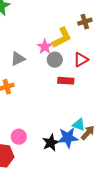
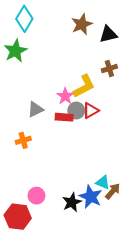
red triangle: (81, 60) -> (91, 111), moved
red rectangle: (66, 81) -> (64, 117), moved
blue star: (68, 138) -> (91, 197), turned 30

